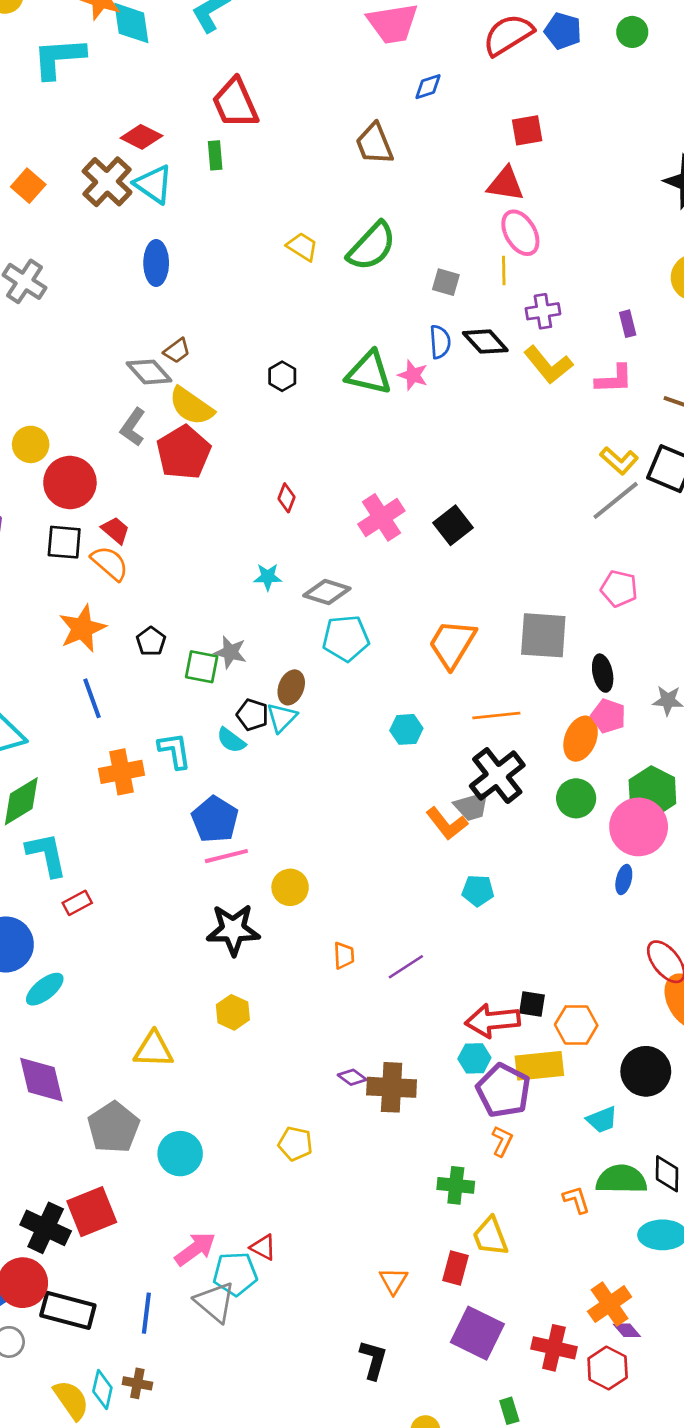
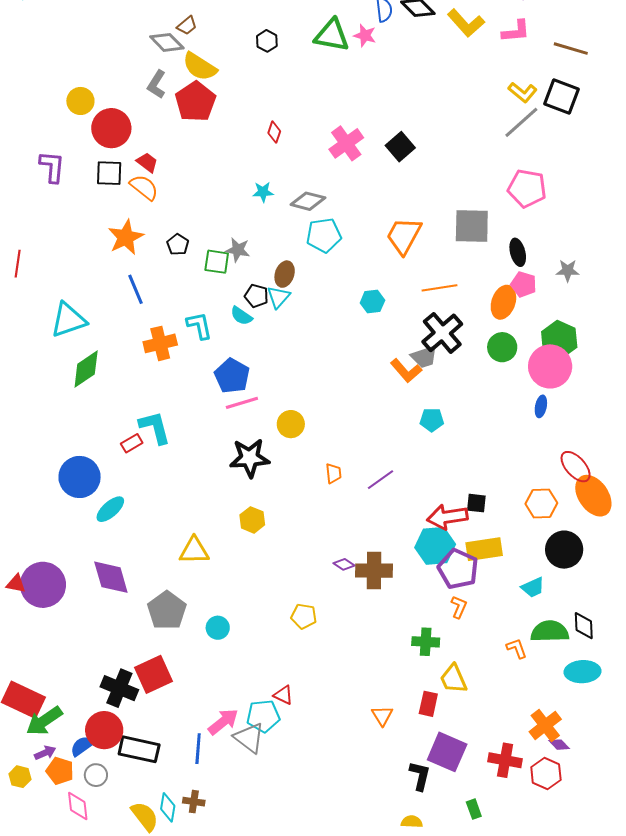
pink pentagon: (619, 589) -> (527, 188), size x1.4
cyan L-shape: (46, 855) -> (155, 427), moved
orange hexagon: (576, 1025) -> (541, 503), moved
cyan hexagon: (474, 1058) -> (435, 546), size x1.6
cyan circle: (180, 1154) -> (218, 628), size x0.7
pink arrow: (195, 1249) -> (223, 722), moved
black L-shape: (373, 1360) -> (420, 776), moved

